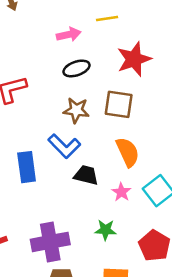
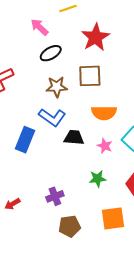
pink arrow: (69, 35) -> (39, 27), turned -114
orange semicircle: (128, 152) -> (104, 113), turned 125
blue rectangle: (27, 167) -> (25, 140), turned 40
purple cross: (50, 242) -> (55, 196), size x0.6

